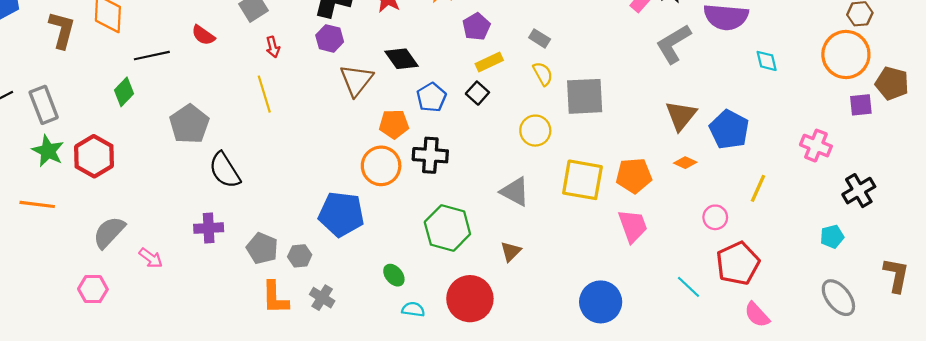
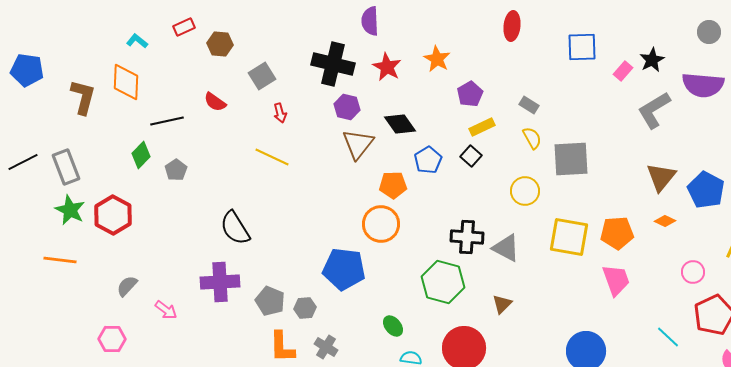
purple hexagon: (330, 38) -> (347, 107), moved
yellow line: (264, 94) -> (272, 157), turned -48
gray pentagon: (189, 124) -> (176, 170), moved, size x0.6
black cross: (430, 155) -> (467, 237), moved
purple cross: (209, 228) -> (220, 282), size x1.4
gray semicircle: (109, 232) -> (127, 286), size x0.7

